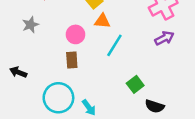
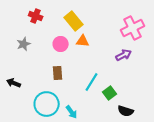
pink circle: (75, 34) -> (61, 44), moved
purple arrow: (164, 38) -> (124, 55), moved
cyan line: (114, 45) -> (92, 82), moved

